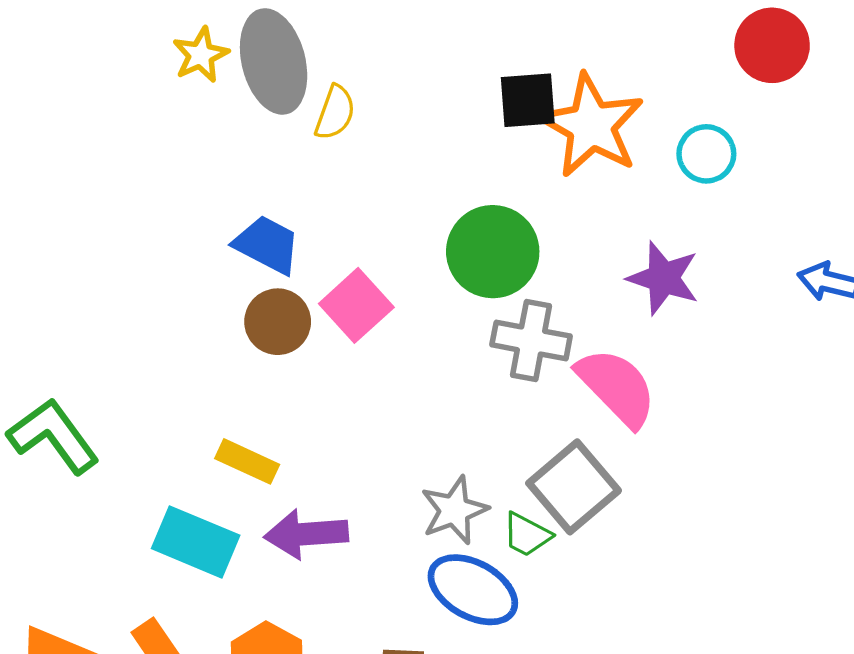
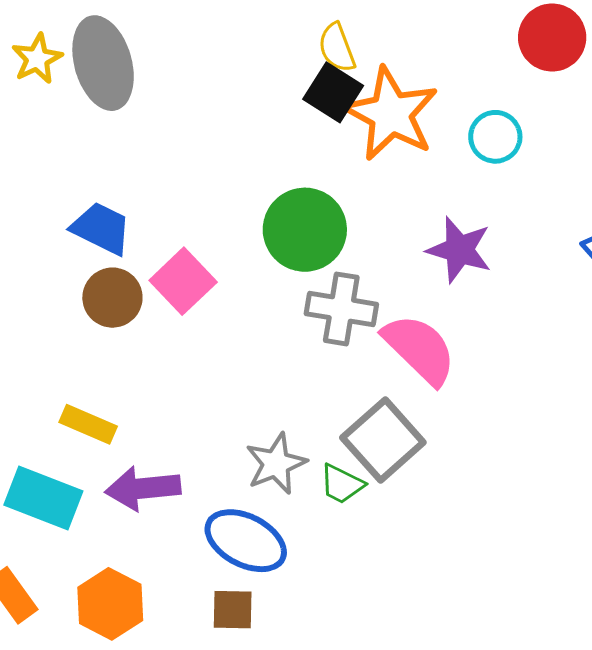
black square: (528, 100) -> (333, 92), turned 38
yellow semicircle: (335, 113) -> (337, 48), moved, turned 141
blue ellipse: (473, 590) -> (246, 541), moved

